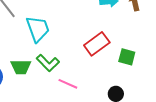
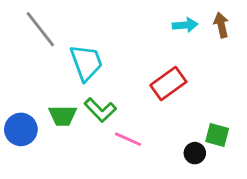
green square: (127, 57) -> (217, 135), moved

